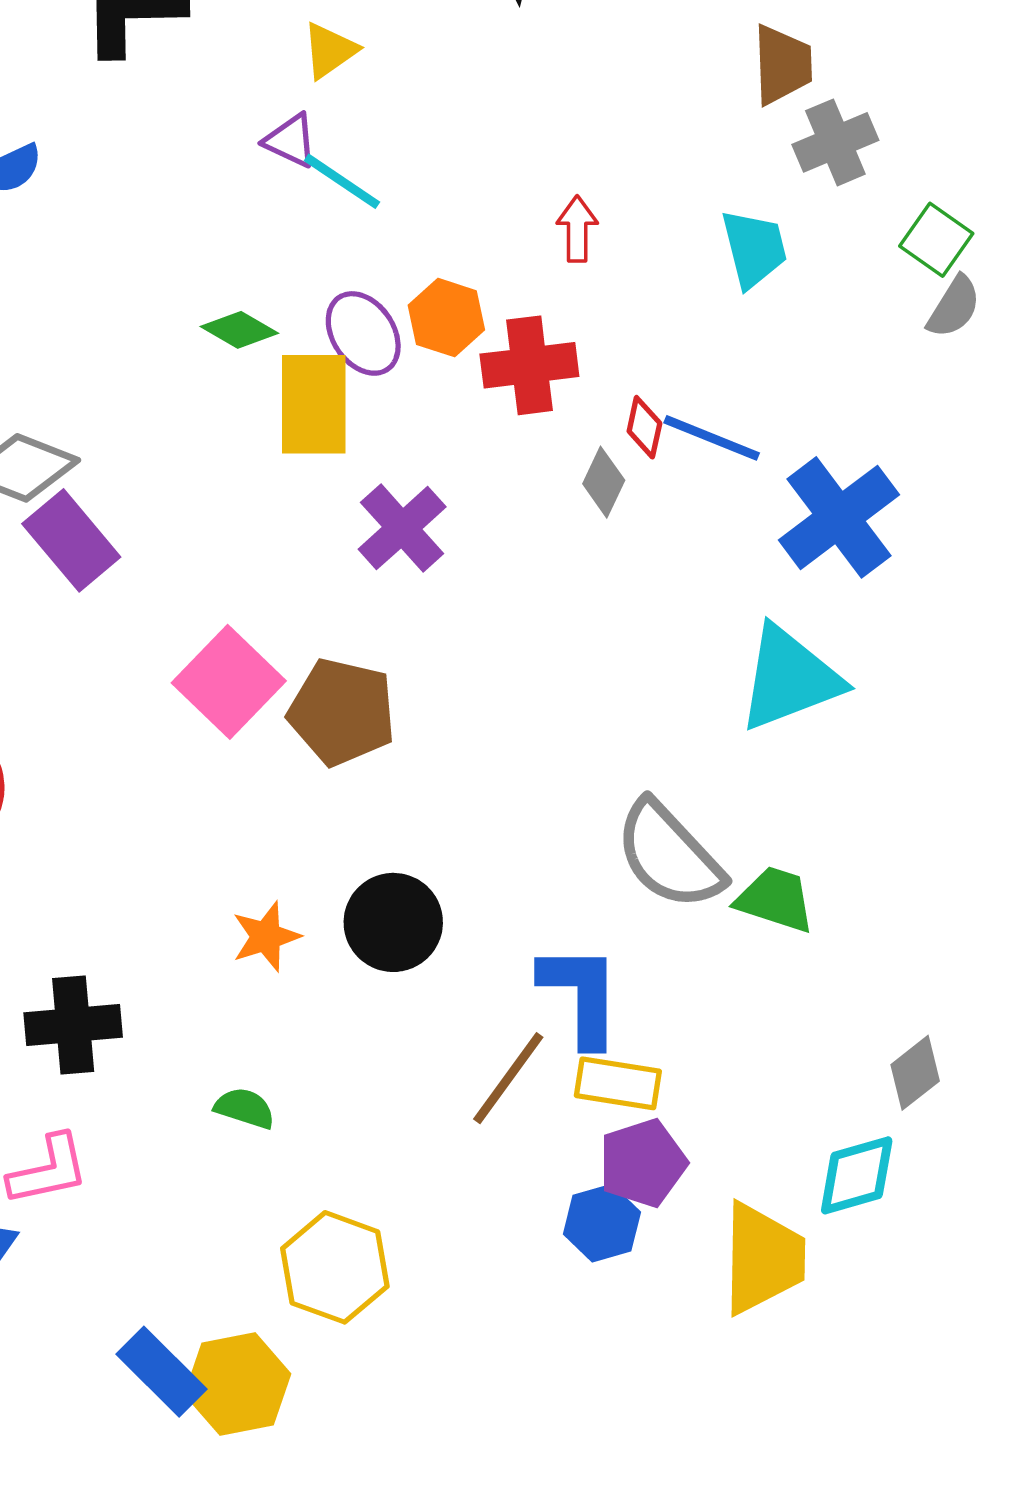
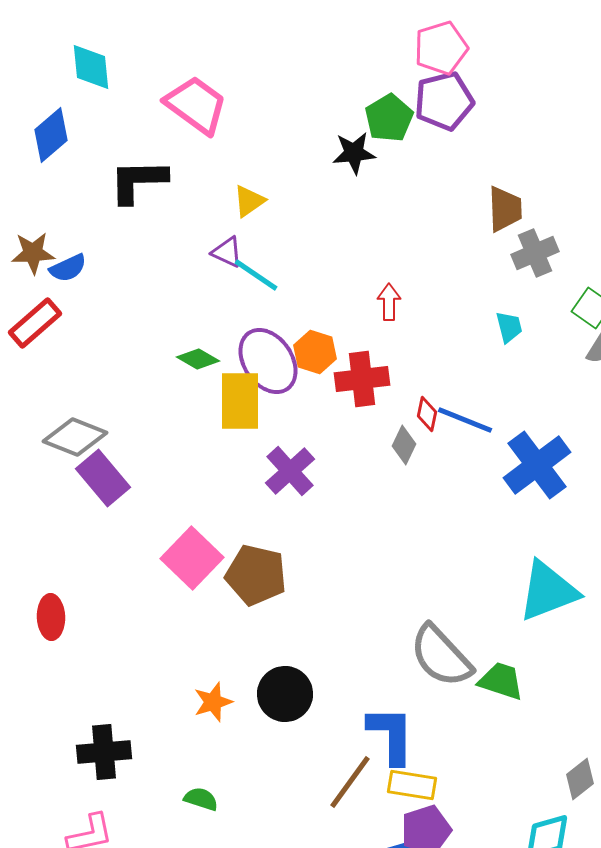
cyan trapezoid: (754, 249) -> (509, 327), moved, size x0.7
purple ellipse: (363, 333) -> (268, 361), size x1.4
cyan triangle: (789, 678) -> (548, 591), moved

